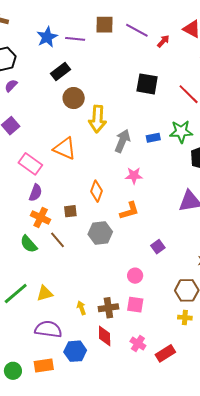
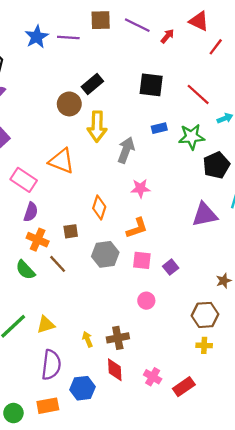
black rectangle: (60, 72) -> (92, 84), moved
blue rectangle: (153, 138) -> (159, 128), moved
pink square: (135, 305) -> (142, 260), moved
purple semicircle: (48, 329) -> (51, 365), turned 92

